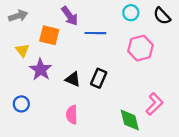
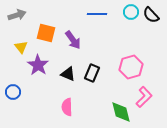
cyan circle: (131, 13) -> (131, 12), moved
purple arrow: (70, 16) -> (73, 40), moved
blue line: (95, 33) -> (97, 14), moved
pink hexagon: (140, 48) -> (131, 67), moved
blue circle: (21, 104) -> (13, 92), moved

